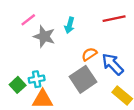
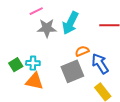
cyan arrow: (70, 25) -> (70, 23), size x1.6
gray star: (44, 36) -> (47, 28), turned -30

